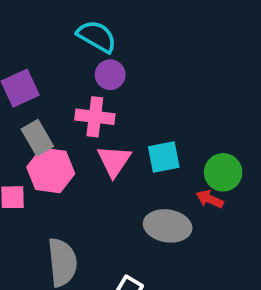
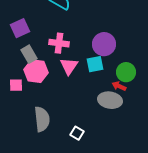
purple circle: (110, 75) -> (104, 44), moved, size x1.5
gray ellipse: (168, 226) -> (110, 100), moved

